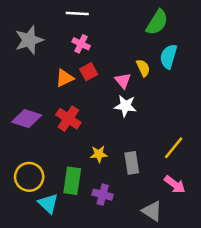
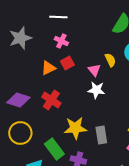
yellow star: (99, 154) -> (75, 128), size x1.6
yellow circle: (29, 177) -> (20, 133), moved
green rectangle: (72, 181) -> (54, 149), turned -45

